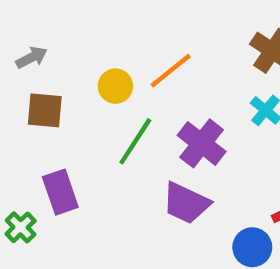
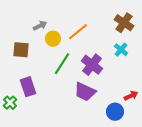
gray arrow: (32, 57) -> (40, 26), moved

